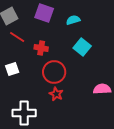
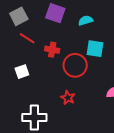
cyan square: (82, 47) -> (95, 49), turned -30
red circle: (54, 72) -> (75, 65), moved

